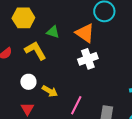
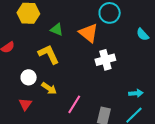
yellow L-shape: (36, 51) -> (49, 54), moved
white cross: (88, 59) -> (105, 60), moved

